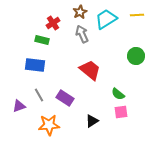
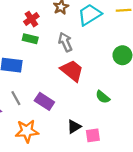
gray arrow: (82, 34) -> (65, 42), moved
green rectangle: (42, 40) -> (30, 39), moved
pink square: (121, 112) -> (93, 135), moved

